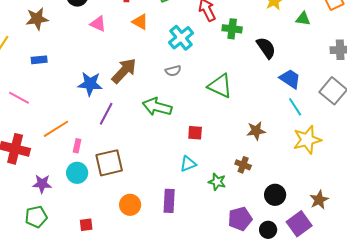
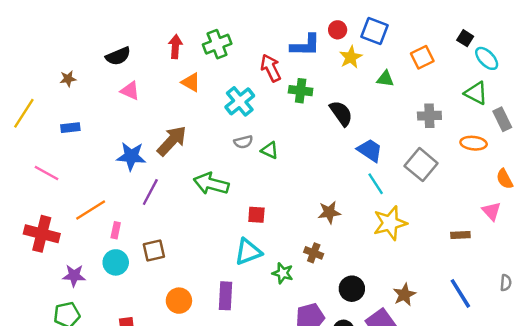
brown star: (37, 19) -> (68, 79), size x0.6
pink triangle: (98, 24) -> (130, 91), moved
gray semicircle: (173, 71) -> (243, 142), moved
green triangle: (220, 86) -> (270, 150), moved, size x0.6
brown square: (109, 163) -> (154, 250), size x0.7
cyan triangle: (188, 164) -> (248, 252), size x1.4

